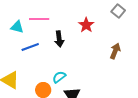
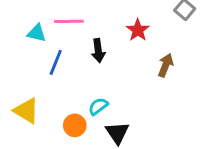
blue line: (30, 47) -> (56, 62), turned -48
brown arrow: (115, 51) -> (166, 65), moved

